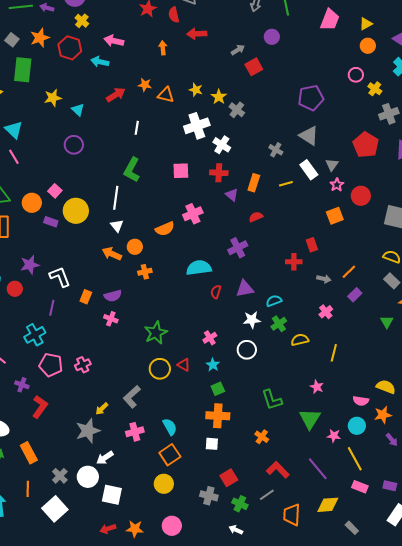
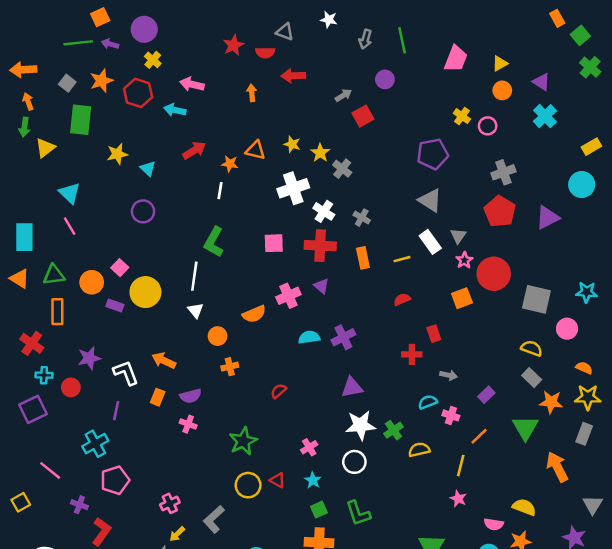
red semicircle: (174, 15) -> (265, 53), turned -77
orange star: (145, 85) -> (230, 164), moved
yellow cross: (375, 89) -> (462, 116), moved
gray cross: (389, 114) -> (503, 172), moved
gray cross: (276, 150) -> (362, 218), moved
red cross: (219, 173) -> (320, 246), size x1.4
orange rectangle: (254, 183) -> (363, 258), turned -30
purple triangle: (232, 195) -> (321, 286), moved
red circle: (361, 196) -> (494, 274), size x1.4
red semicircle: (256, 217) -> (402, 299), moved
orange arrow: (112, 254) -> (164, 360), moved
cyan semicircle: (199, 268) -> (309, 337), moved, size x0.7
orange line: (349, 272) -> (479, 436), moved
red semicircle: (216, 292) -> (279, 391), moved, turned 32
cyan semicircle: (274, 301) -> (428, 402), moved
pink cross: (326, 312) -> (451, 415), turned -32
white star: (252, 320) -> (360, 425), size x1.4
green triangle: (387, 322) -> (525, 428), size x1.6
pink pentagon: (51, 365) -> (115, 480), turned -30
pink cross: (83, 365) -> (170, 503), moved
pink star: (317, 387) -> (458, 499), moved
green L-shape: (272, 400) -> (358, 513), moved

